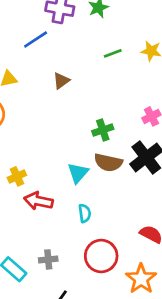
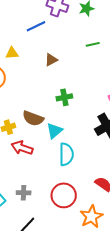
green cross: (103, 130) -> (64, 97), moved
brown semicircle: (108, 162) -> (33, 118), moved
cyan semicircle: (85, 213) -> (66, 154), moved, size x1.6

